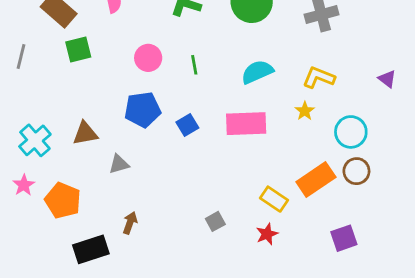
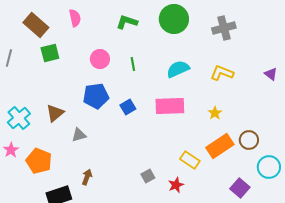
yellow star: (305, 111) -> (215, 113), moved
cyan circle: (351, 132) -> (269, 167), moved
brown triangle: (85, 133) -> (55, 113), turned -30
red star: (267, 234) -> (176, 185), moved
purple square: (344, 238) -> (240, 188), turned -30

